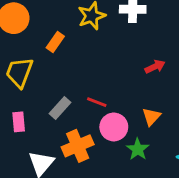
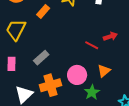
red line: (97, 102) -> (92, 45), moved

